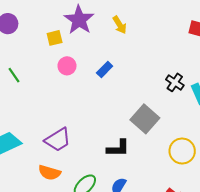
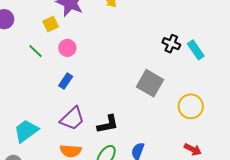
blue rectangle: (105, 69) -> (66, 81), moved
green line: (14, 75) -> (35, 51), moved
black L-shape: (118, 148) -> (108, 124), moved

